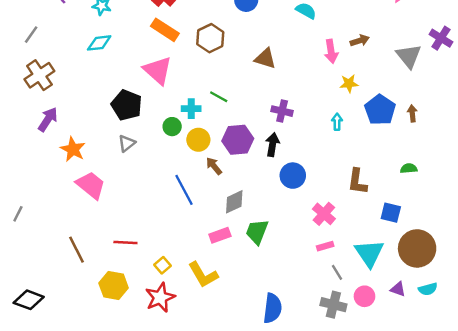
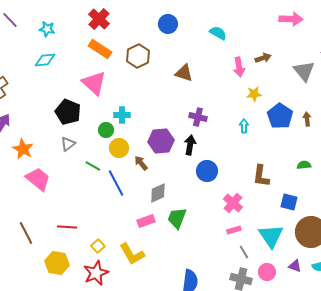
green line: (219, 97) -> (93, 166), moved
yellow circle: (198, 140) -> (119, 148), moved

